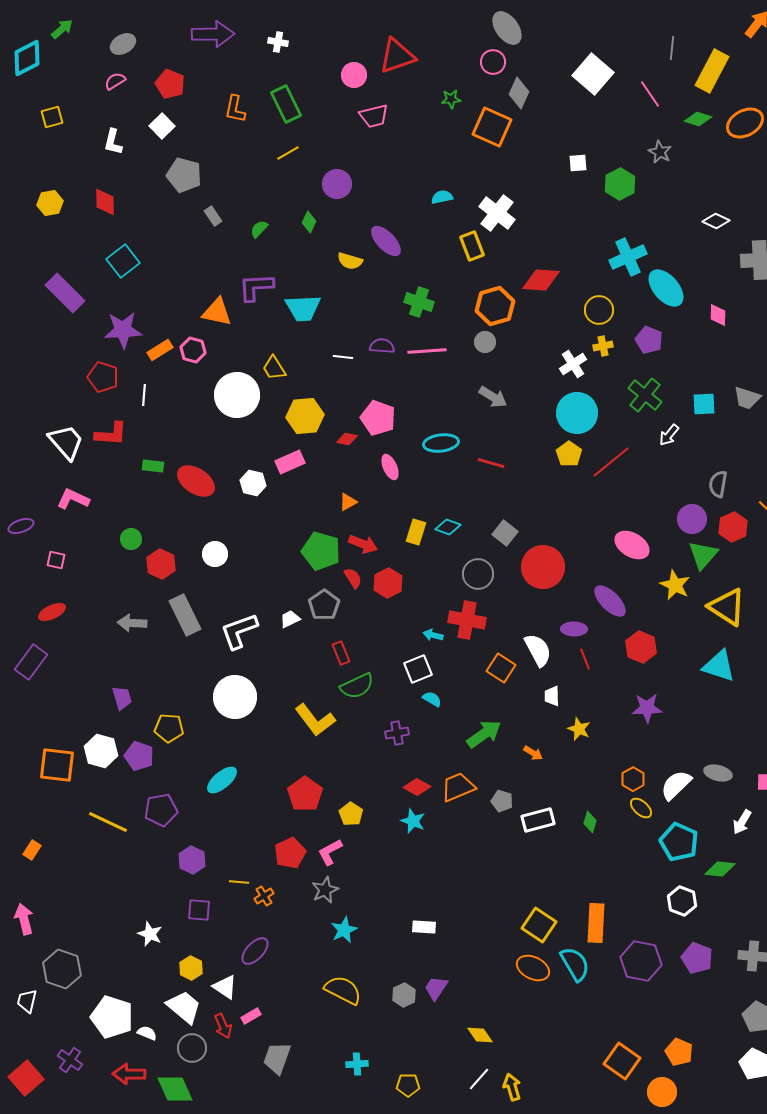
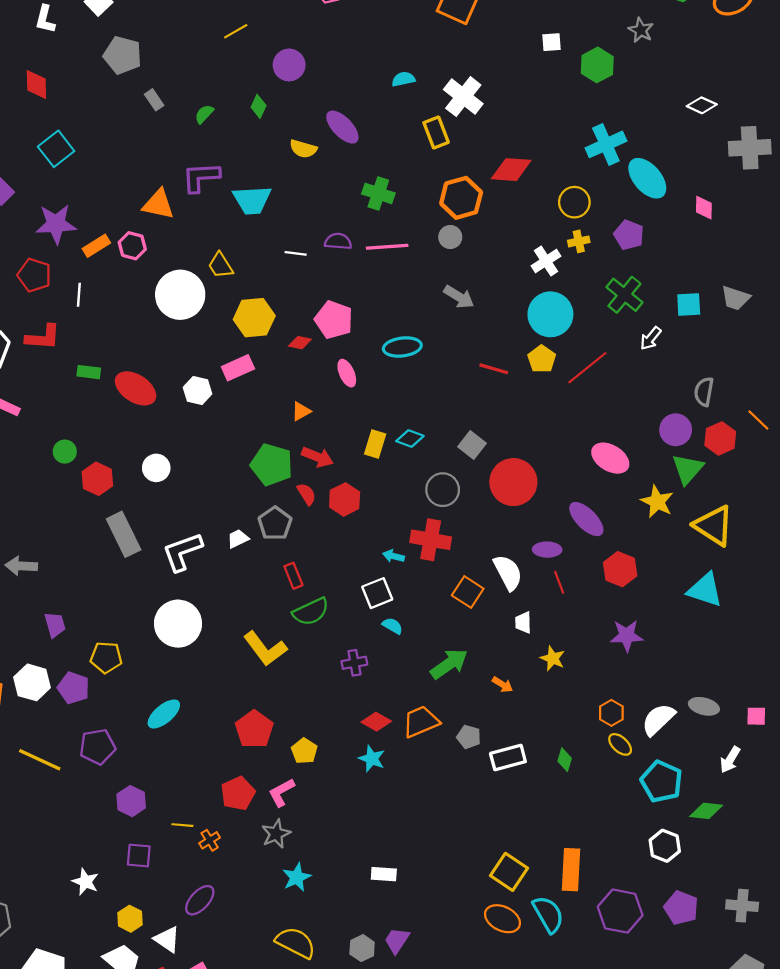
red line: (491, 463) -> (494, 369), moved
gray arrow: (132, 623) -> (21, 566), moved

